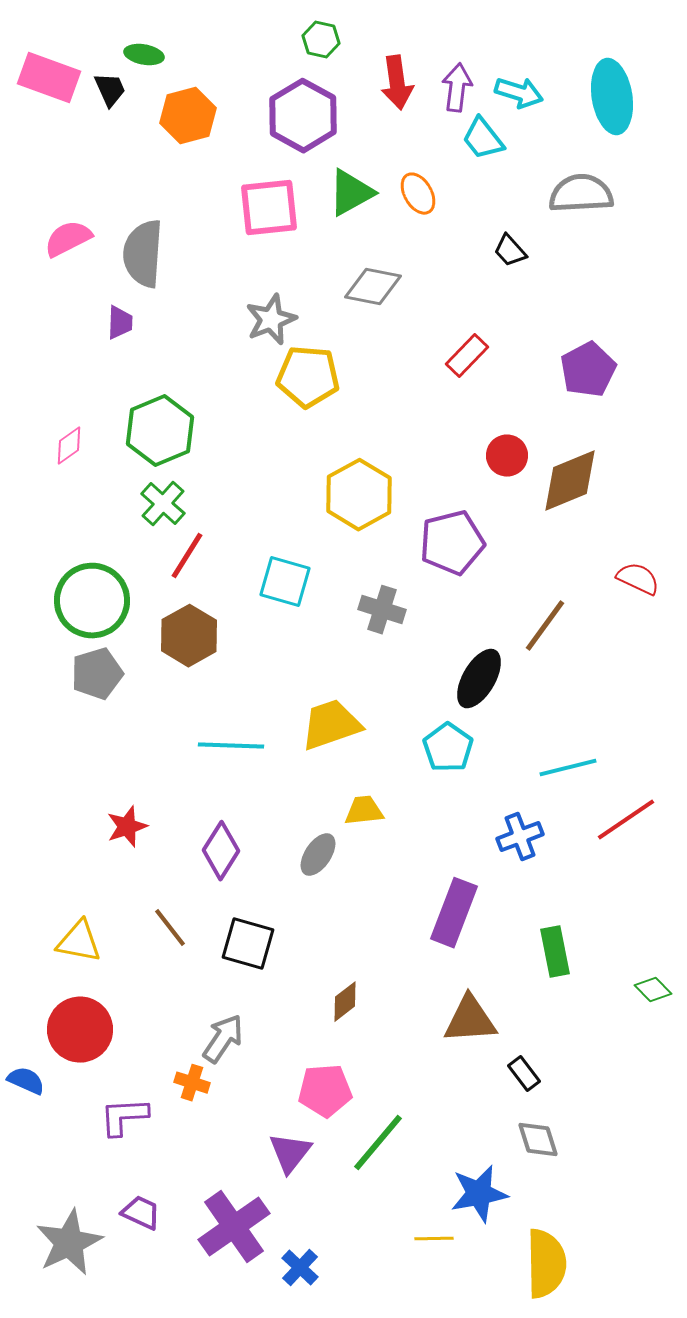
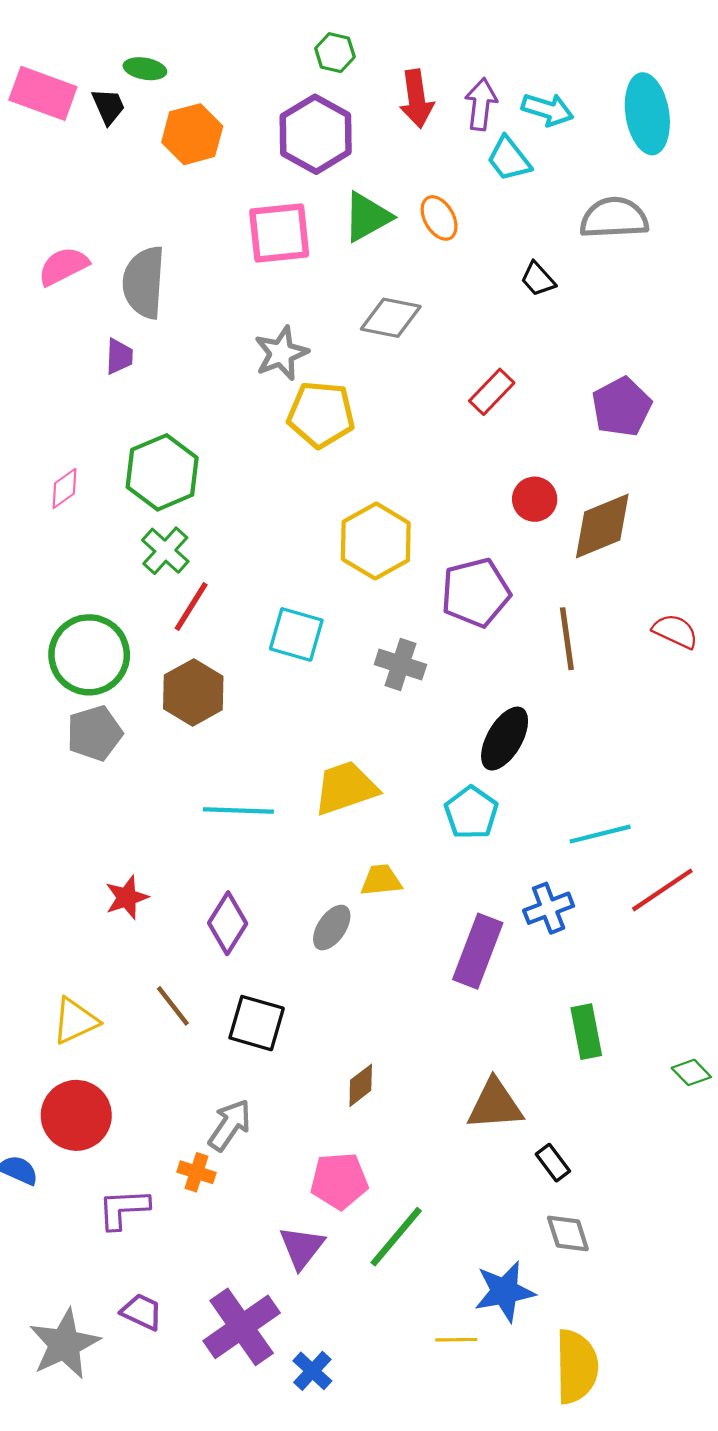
brown line: (545, 626) -> (567, 639), moved, turned -44
purple rectangle: (454, 913) -> (478, 951), moved
yellow triangle: (79, 942) -> (75, 1021), turned -36

